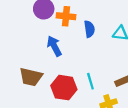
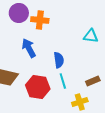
blue semicircle: (89, 29) -> (59, 60), moved

